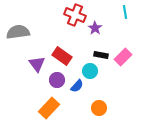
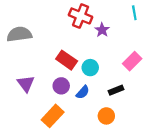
black rectangle: (101, 55) -> (116, 90), moved, turned -32
purple triangle: (37, 64) -> (26, 84), moved
cyan circle: (90, 71) -> (90, 68), moved

